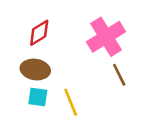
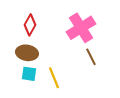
red diamond: (39, 33) -> (30, 25), turned -30

